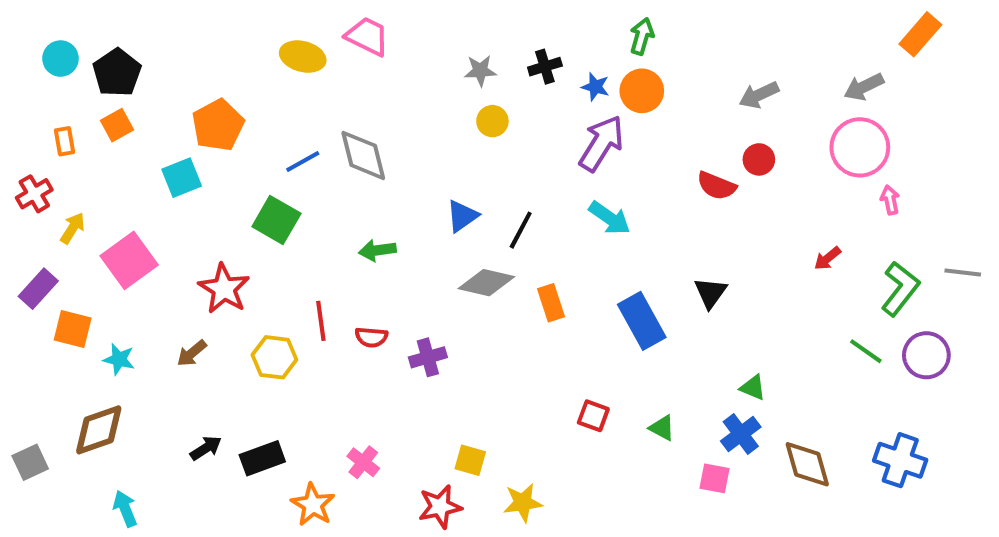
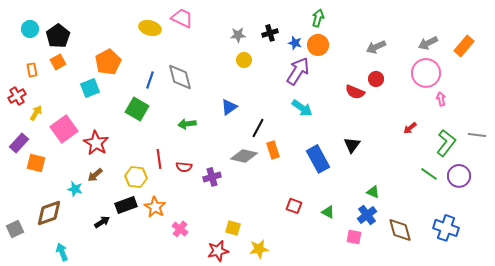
orange rectangle: (920, 34) -> (464, 46), moved
blue line: (303, 161) -> (150, 80), turned -42
black line: (521, 230) -> (258, 128), moved
gray diamond: (486, 283) -> (244, 156), moved
red star: (224, 289) -> (96, 143), moved
cyan star: (119, 359) -> (75, 189), moved
black rectangle: (262, 458) -> (126, 205), moved
orange star: (313, 505) -> (155, 207), moved

